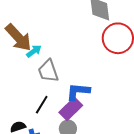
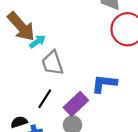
blue L-shape: (78, 91) -> (104, 84), moved

